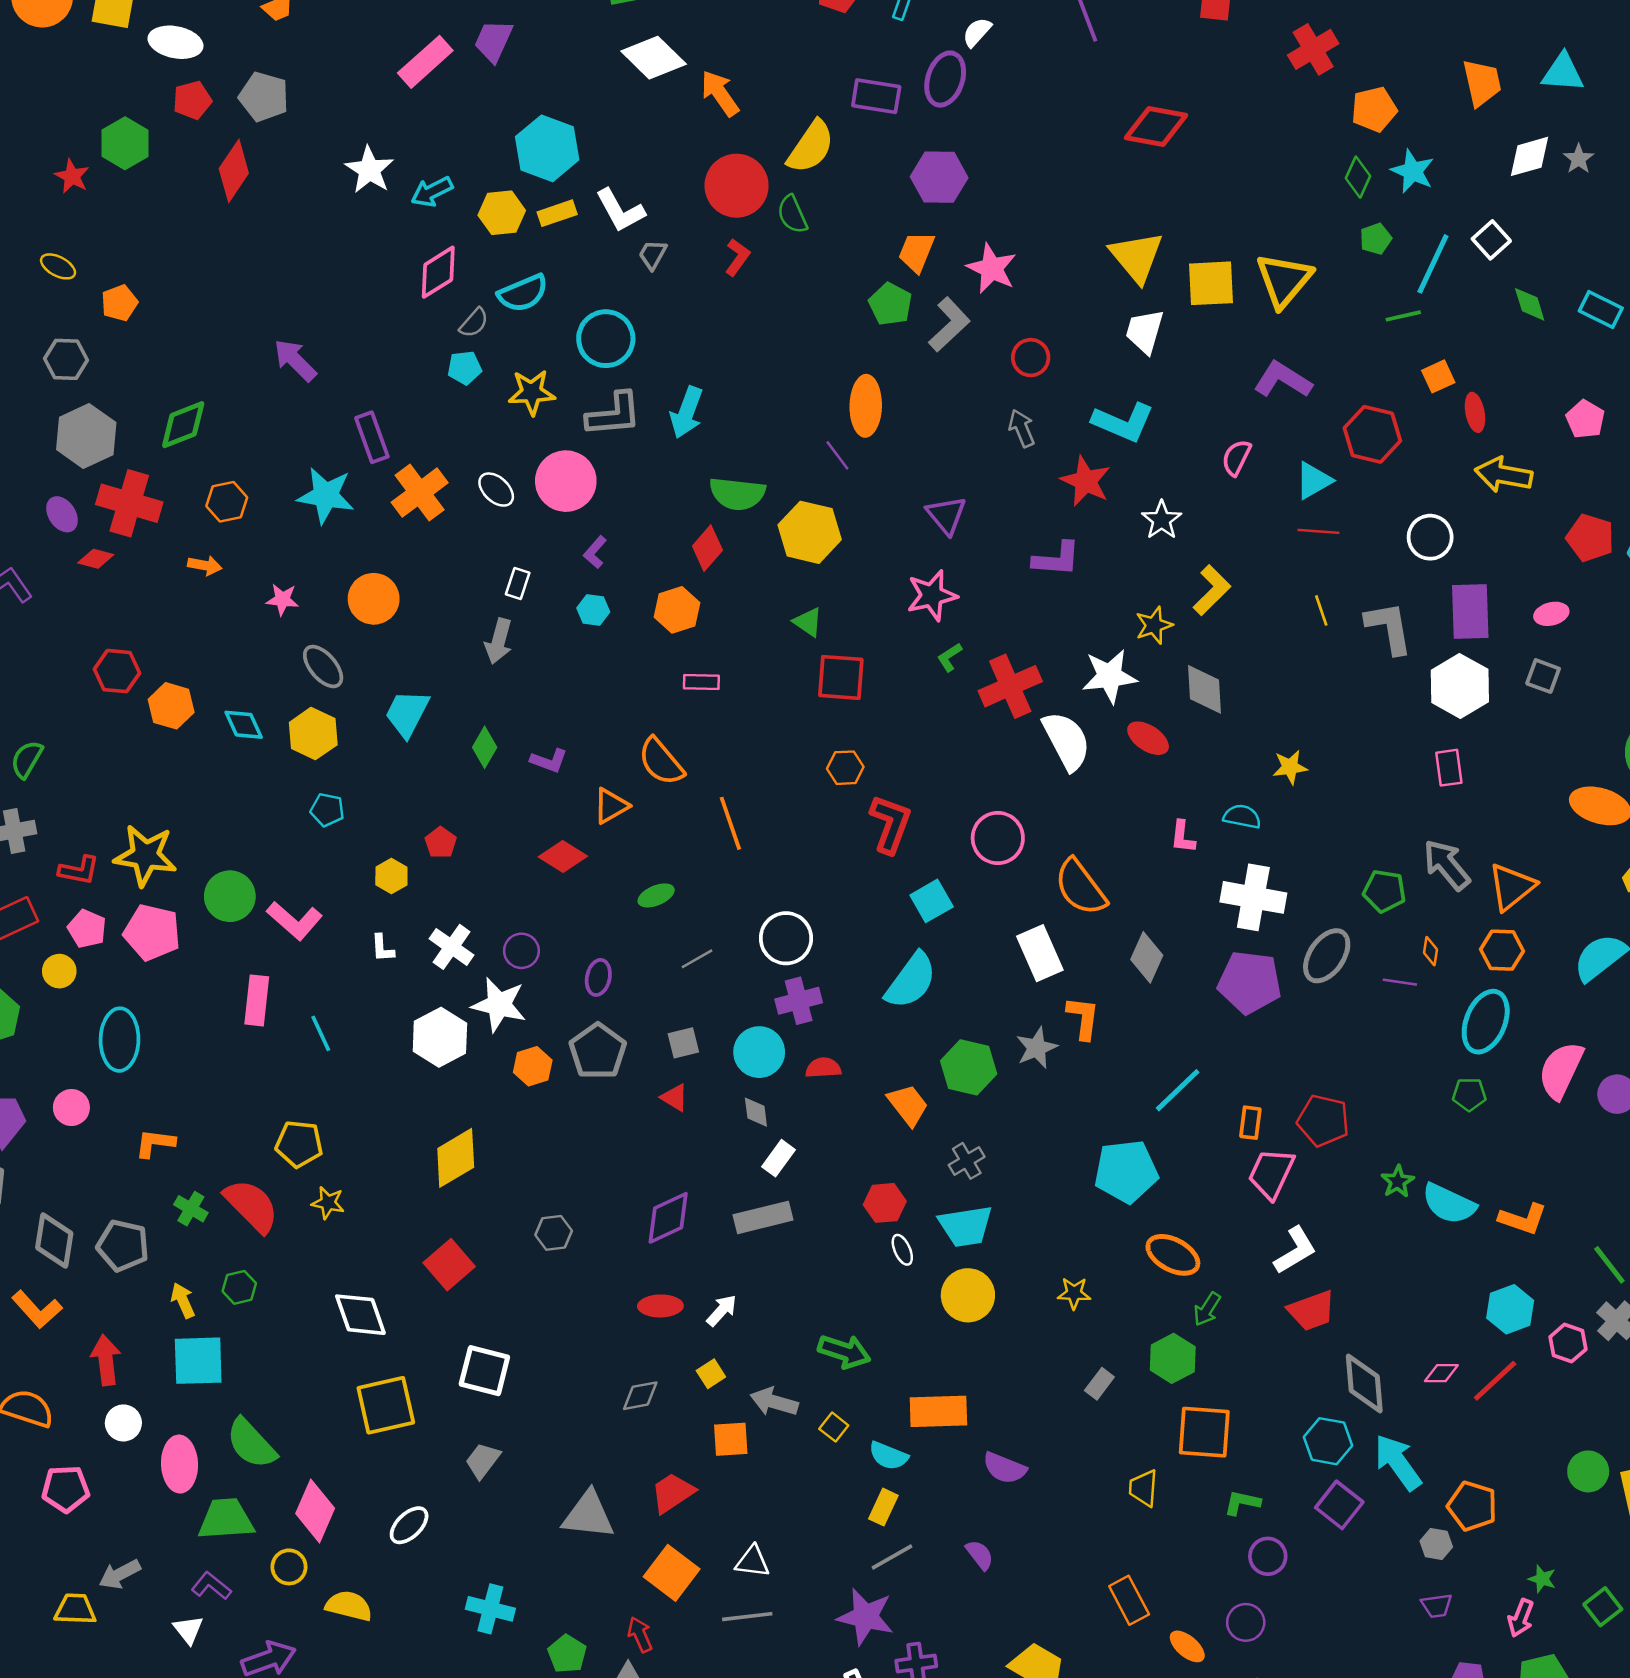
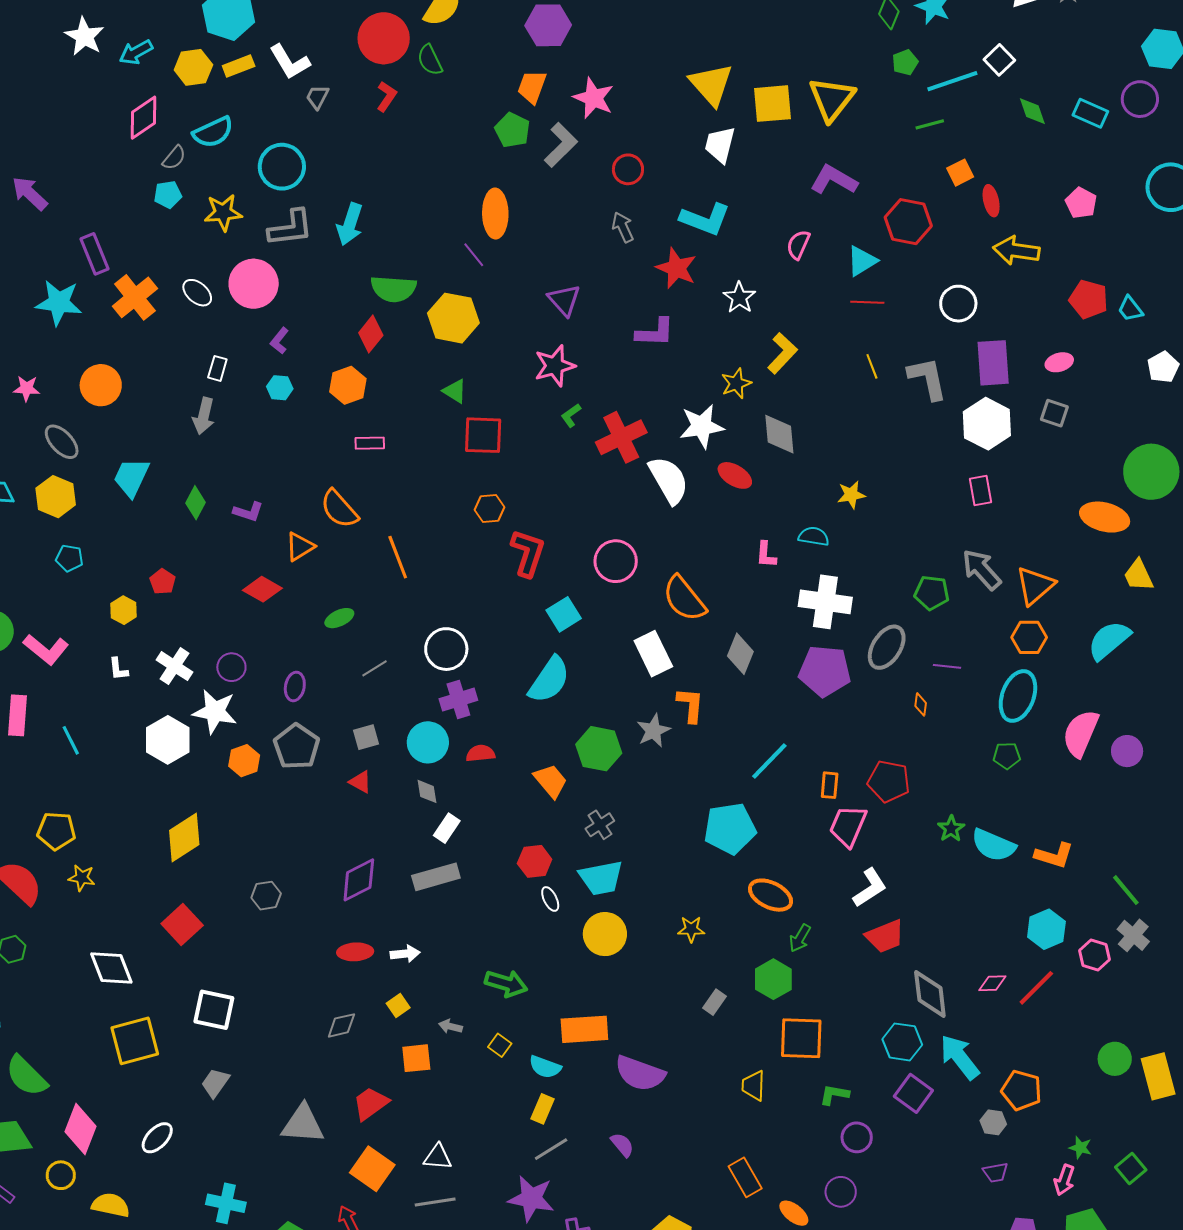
cyan line: (1433, 264) -> (952, 81), turned 48
orange diamond: (1430, 951) -> (921, 704), moved
white arrow: (722, 1310) -> (405, 954), turned 44
gray arrow: (774, 1402) -> (450, 1026), size x0.6
purple semicircle: (1005, 1468) -> (640, 1073), size x1.4

